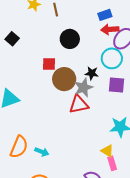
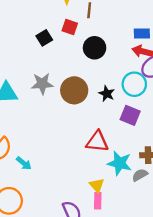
black square: (12, 39) -> (44, 38), moved
red square: (49, 64) -> (70, 27), moved
gray star: (83, 88) -> (42, 84), moved
red triangle: (79, 104) -> (97, 142), moved

